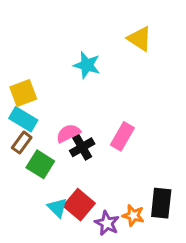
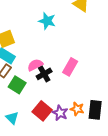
cyan triangle: (57, 208) -> (12, 118), moved
orange star: (133, 215) -> (77, 109), moved
purple star: (107, 223) -> (60, 113), moved

